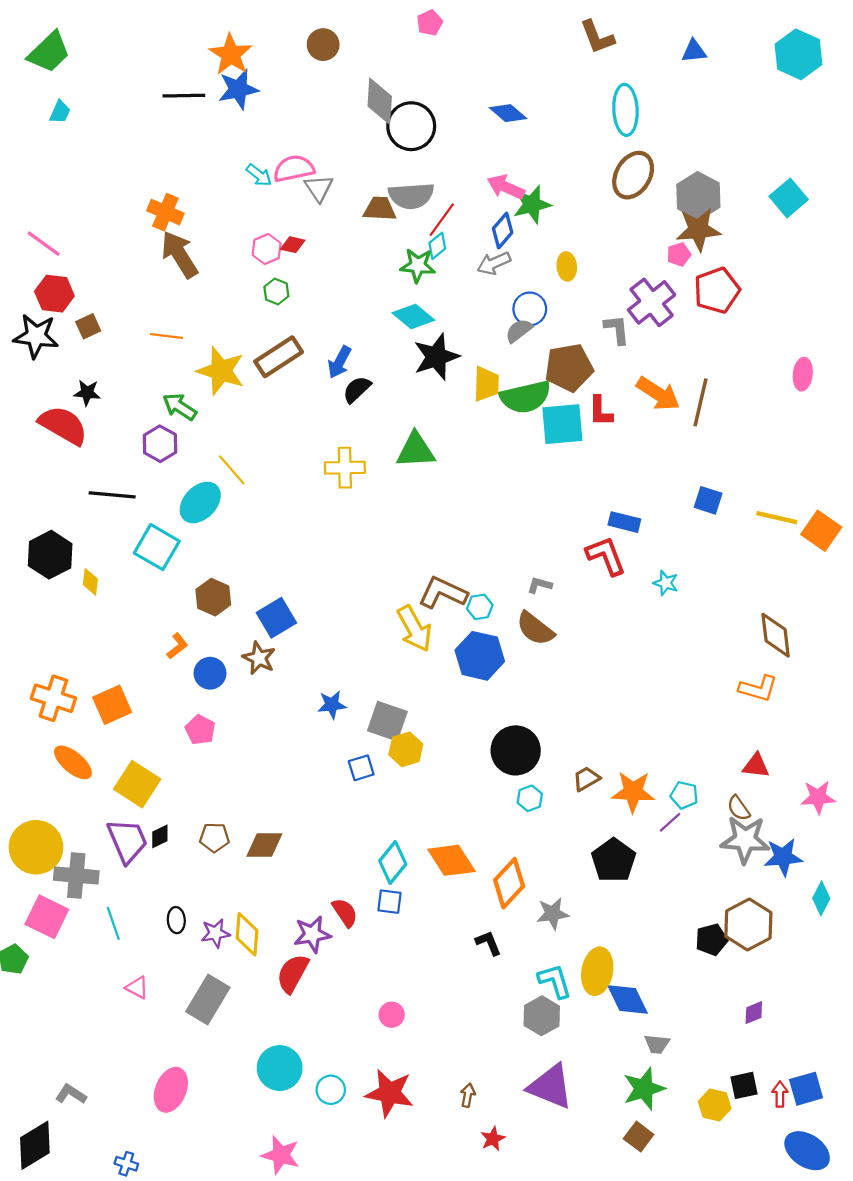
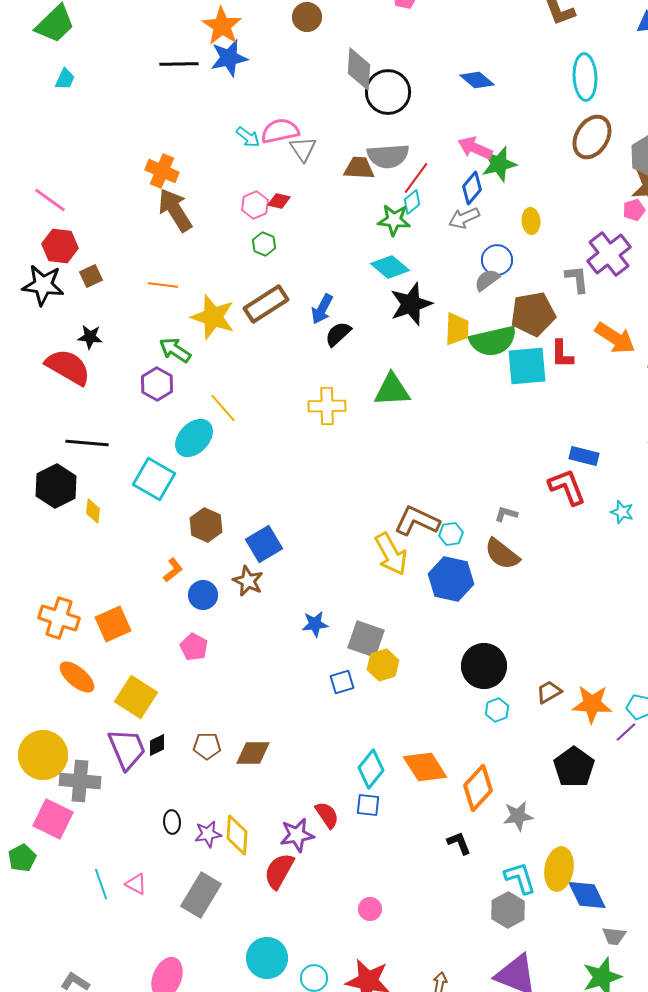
black line: (112, 495) -> (87, 443), moved
cyan line: (113, 923) -> (101, 884), moved

